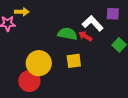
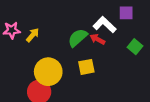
yellow arrow: (22, 12) -> (33, 35), moved, turned -48
green semicircle: (67, 34) -> (78, 38), turned -48

